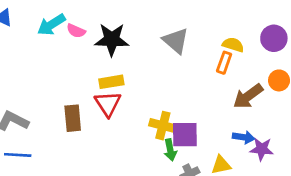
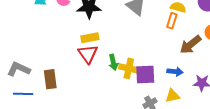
brown rectangle: (73, 118) -> (50, 79), moved
blue arrow: (244, 137) -> (175, 72), moved
green arrow: (170, 150) -> (113, 62), moved

